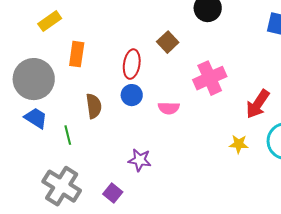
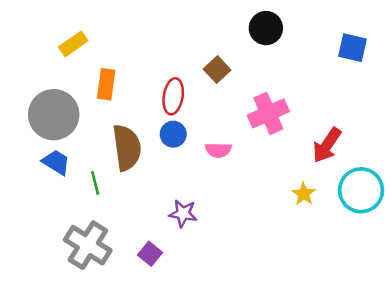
brown semicircle: (94, 106) -> (127, 148), size x1.5
yellow star: (239, 144) -> (304, 194), turned 30

